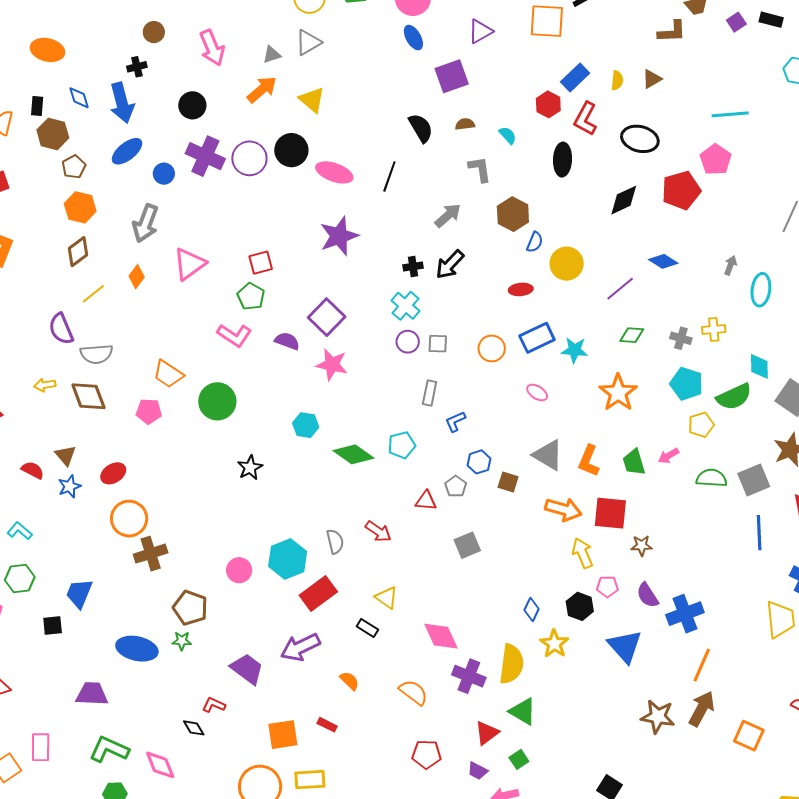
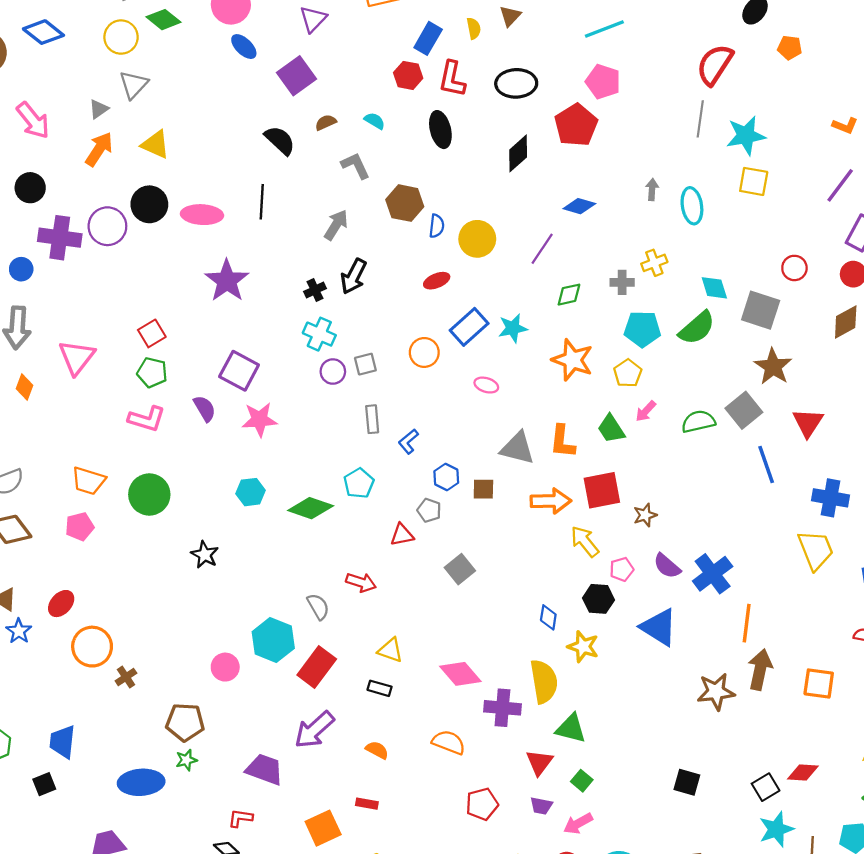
purple semicircle: (287, 341) -> (205, 408), turned 55
yellow pentagon: (701, 425) -> (628, 373), moved
brown cross: (151, 554) -> (126, 677), size x0.6

